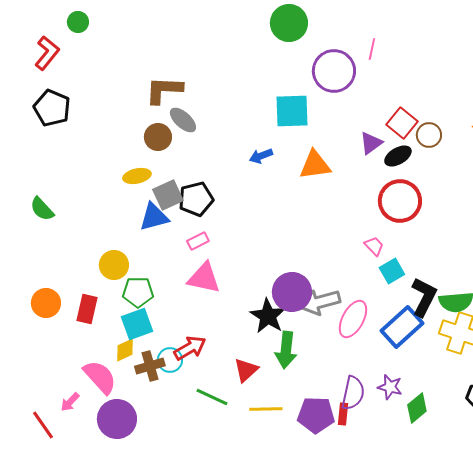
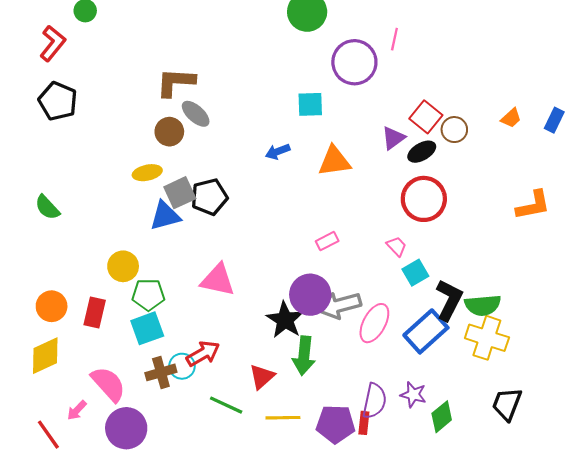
cyan square: (292, 111) -> (310, 104), size x0.7
pink rectangle: (198, 241) -> (327, 241), moved
yellow diamond: (125, 350) -> (45, 356), moved, size x1.5

